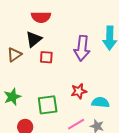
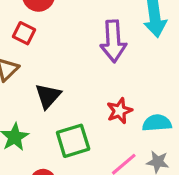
black triangle: (34, 39) -> (48, 96), moved
red square: (46, 57) -> (24, 33), moved, turned 32

